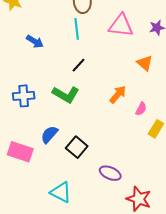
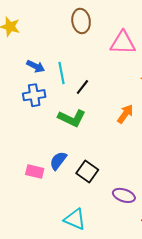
cyan line: (77, 29) -> (62, 73), moved
blue cross: (24, 96) -> (34, 95), moved
pink rectangle: (20, 152) -> (35, 172), moved, size x0.7

